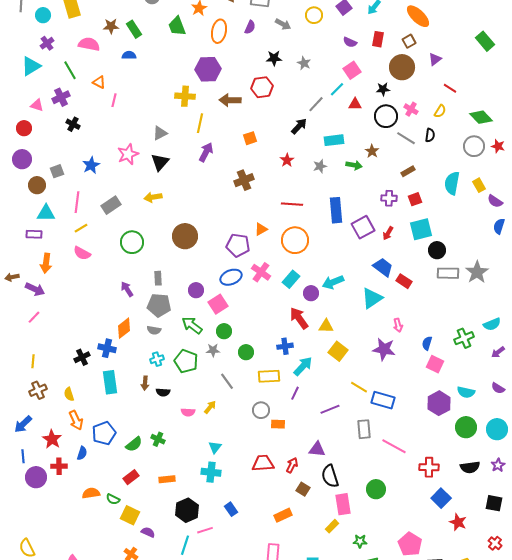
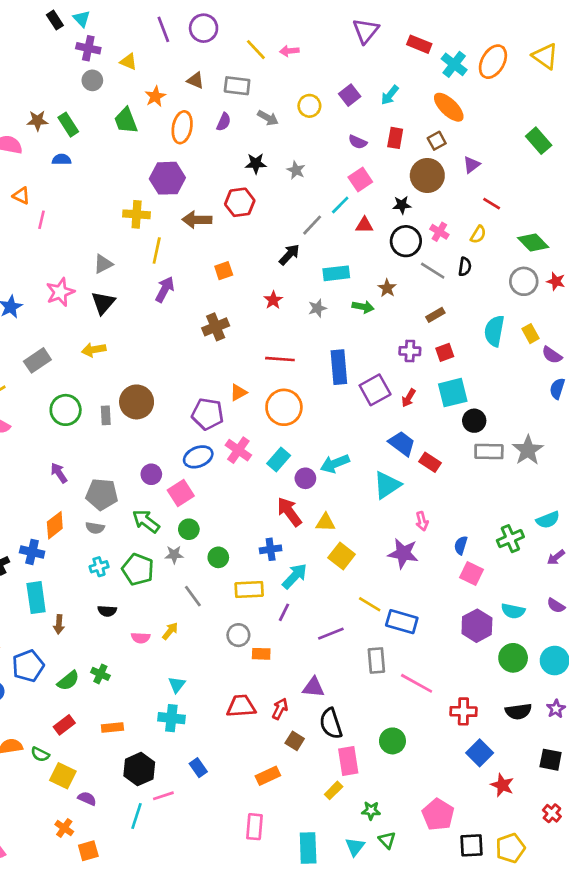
gray rectangle: (158, 278) -> (106, 415), moved
brown arrow: (145, 383) -> (59, 624), moved

